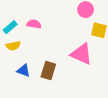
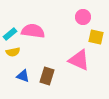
pink semicircle: (34, 24) -> (33, 31), size x1.6

